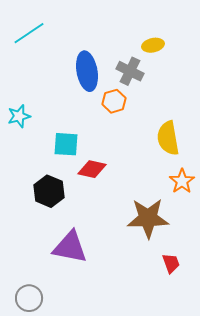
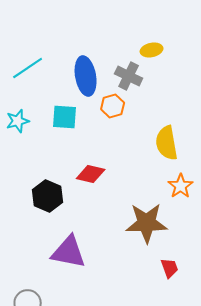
cyan line: (29, 33) -> (28, 68), moved
cyan square: (66, 144) -> (65, 117), moved

